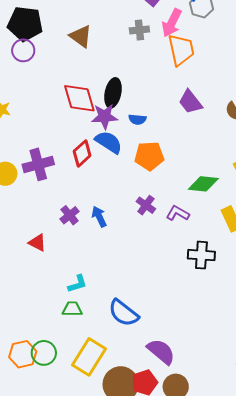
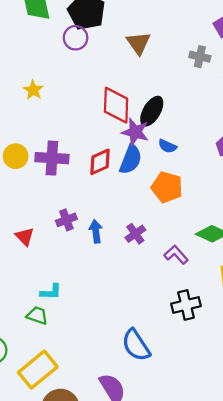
blue semicircle: (109, 142) -> (131, 159), turned 60
purple cross: (146, 205) -> (135, 234), moved
black cross: (201, 255) -> (186, 305), turned -36
blue semicircle: (124, 313) -> (136, 345), moved

